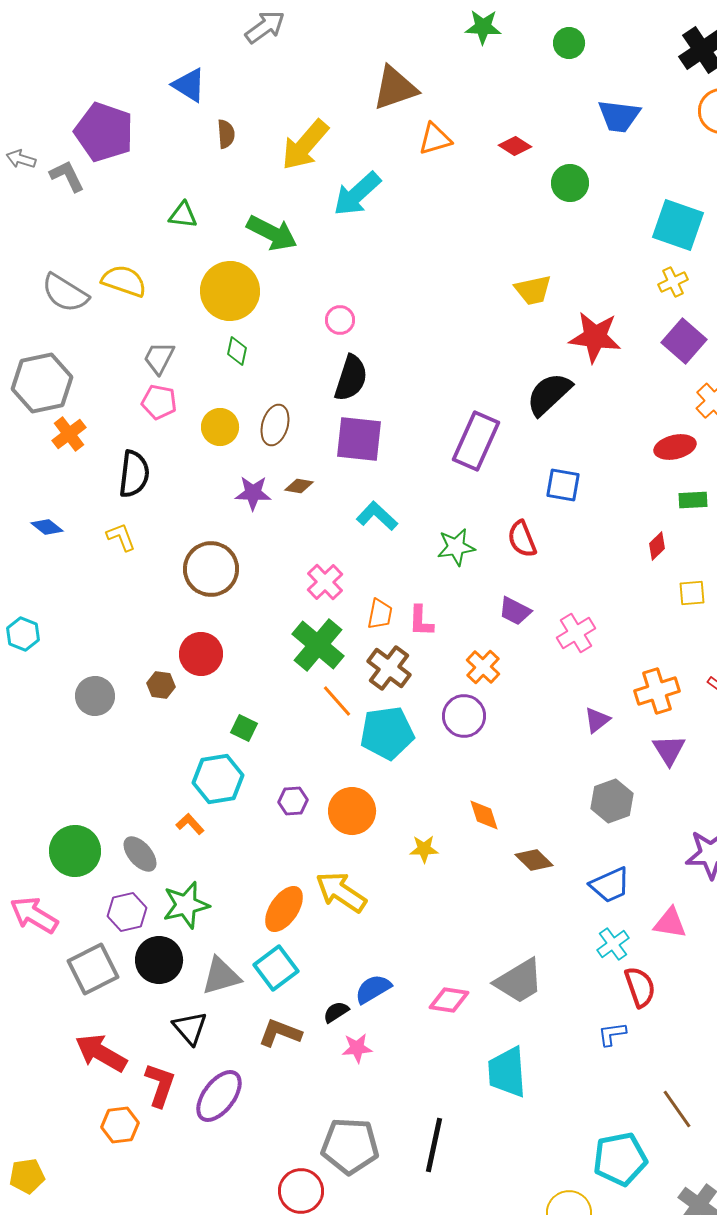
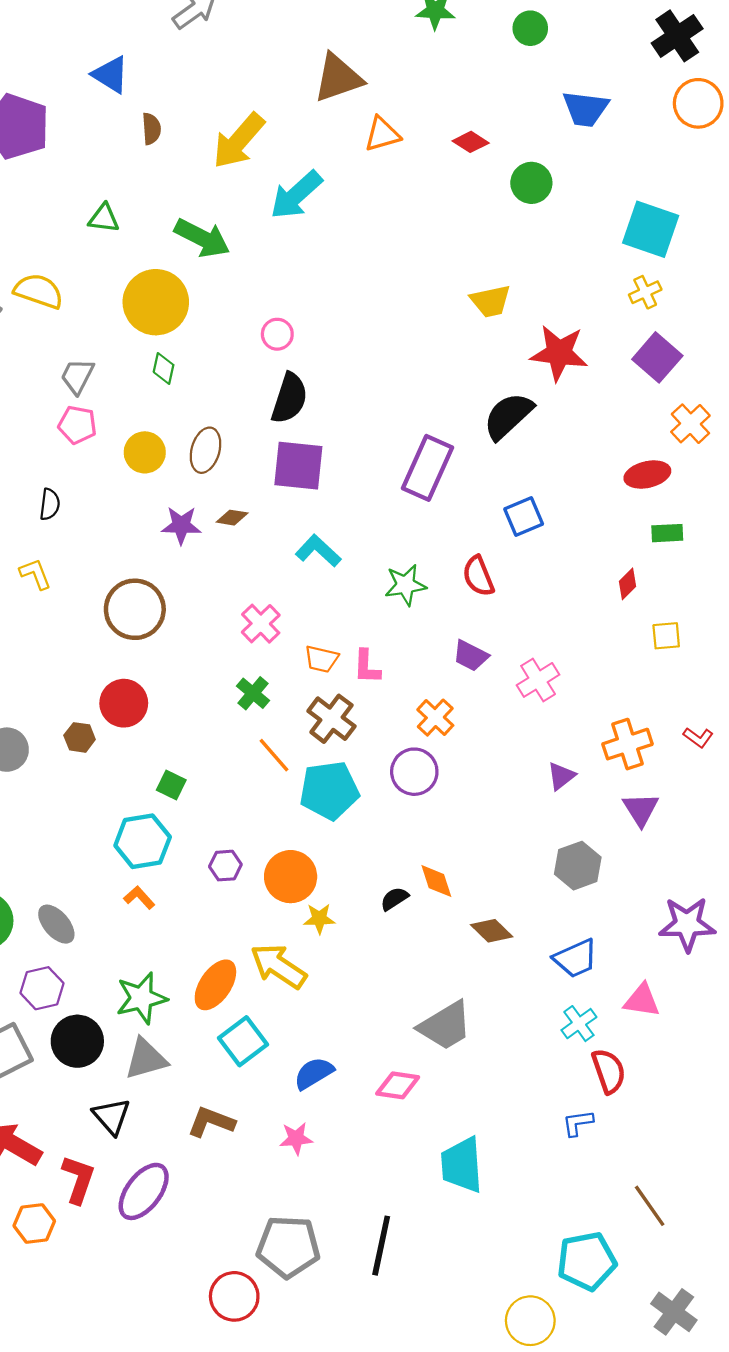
black semicircle: (134, 474) -> (50, 504), size x0.6
blue square: (563, 485) -> (524, 516), turned -33
orange trapezoid: (380, 614) -> (321, 659), turned 92
green cross: (318, 645) -> (253, 693), size x0.6
orange L-shape: (190, 824) -> (139, 898), moved
yellow star: (424, 849) -> (319, 919), moved
green star: (186, 905) -> (141, 998), moved
cyan square: (276, 968) -> (243, 1041), moved
gray trapezoid: (519, 981) -> (445, 1026), moved
black semicircle: (336, 1012) -> (394, 899), moved

